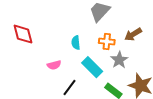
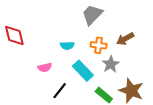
cyan semicircle: (76, 43) -> (67, 46), turned -88

